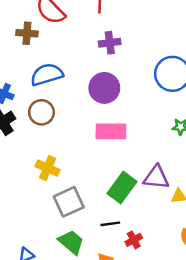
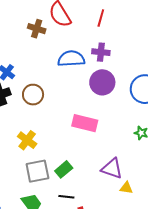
blue semicircle: (47, 75) -> (71, 59), moved
purple circle: (104, 88) -> (102, 82), moved
green rectangle: (122, 188) -> (64, 169), moved, size x0.7

